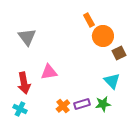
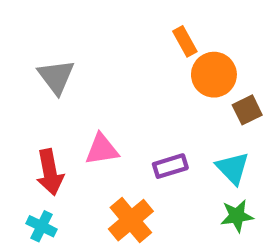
purple rectangle: (82, 104) -> (170, 166), moved
green star: (103, 104) -> (237, 216), moved
orange cross: (63, 106) -> (131, 220), size x1.5

